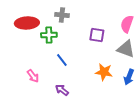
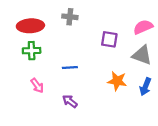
pink semicircle: (127, 24) -> (143, 27), turned 48
green cross: (49, 35) -> (32, 51), moved
blue line: (62, 60) -> (70, 68), turned -56

